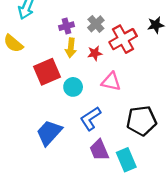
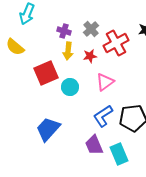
purple cross: (67, 26) -> (64, 31), turned 32
pink triangle: (111, 82) -> (105, 82), turned -48
blue L-shape: (90, 118) -> (103, 116), moved

